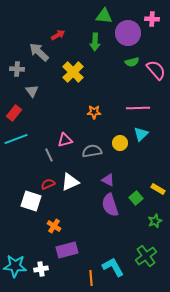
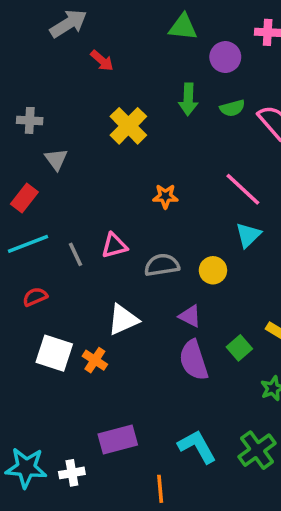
purple circle: (128, 33) -> (225, 57), size x0.7
red arrow: (58, 35) -> (102, 61), turned 72
green arrow: (95, 42) -> (188, 99), moved
gray arrow: (39, 52) -> (68, 24), moved, turned 105
pink line: (138, 108) -> (243, 189), turned 45
yellow circle: (120, 143) -> (213, 270), moved
gray line: (49, 155) -> (75, 254), moved
red semicircle: (48, 184) -> (35, 297), moved
orange cross: (54, 226) -> (95, 360), moved
cyan L-shape: (113, 267) -> (197, 447), moved

